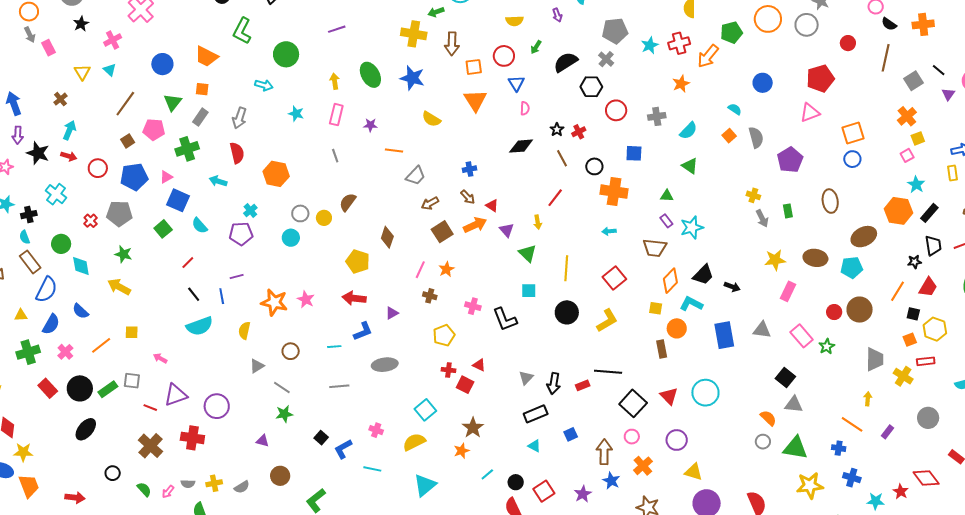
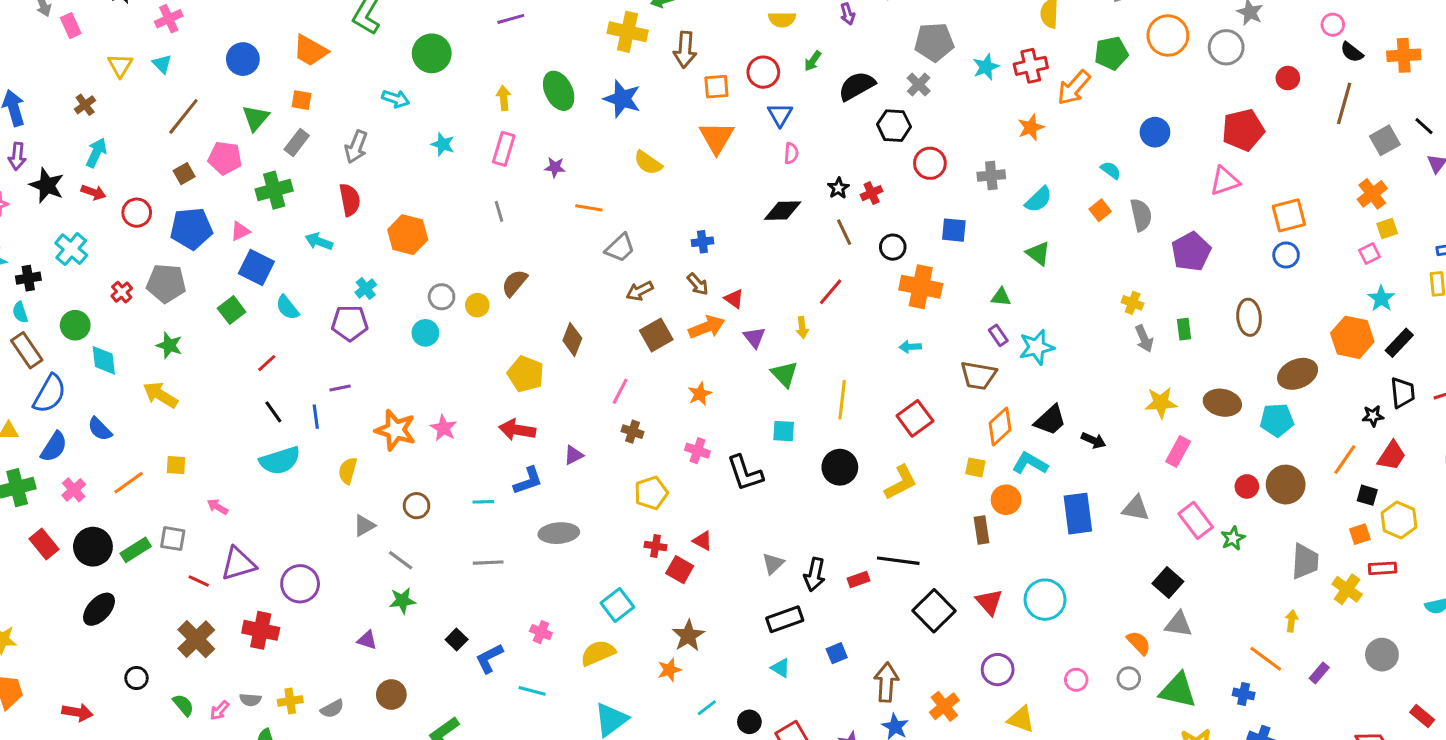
orange star: (446, 269) -> (700, 394), moved
pink circle: (632, 437) -> (1076, 680), moved

